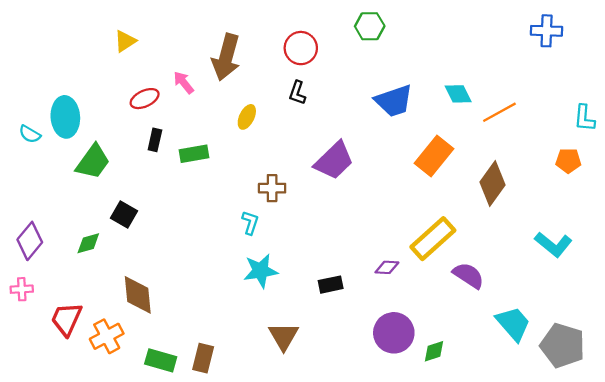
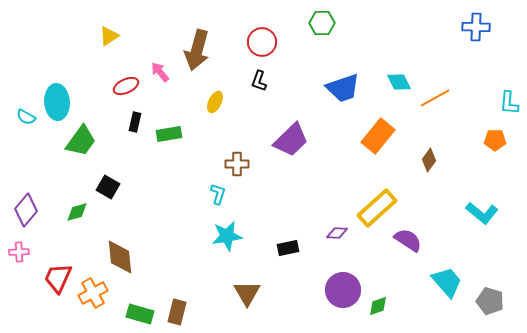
brown diamond: (493, 184) -> (429, 160), size x0.6
gray pentagon: (563, 345) -> (490, 301), size x0.7

